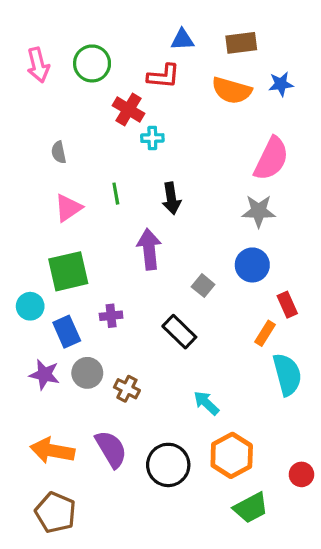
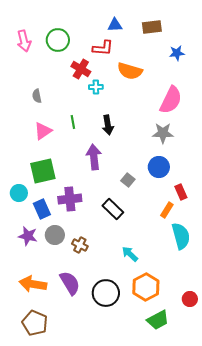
orange semicircle: (232, 90) -> (130, 71), moved
purple cross: (111, 316) -> (70, 199), size x1.6

